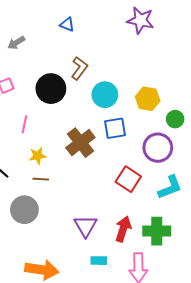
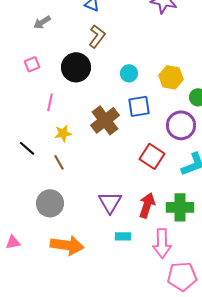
brown L-shape: (79, 68) -> (97, 36), moved
cyan circle: (105, 95) -> (129, 73), size x0.7
brown line: (41, 179) -> (59, 162), moved, turned 56
gray circle: (24, 210) -> (50, 203), moved

